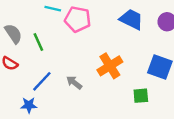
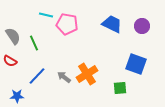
orange cross: (110, 66) -> (87, 74), moved
blue star: (29, 105) -> (17, 96), moved

